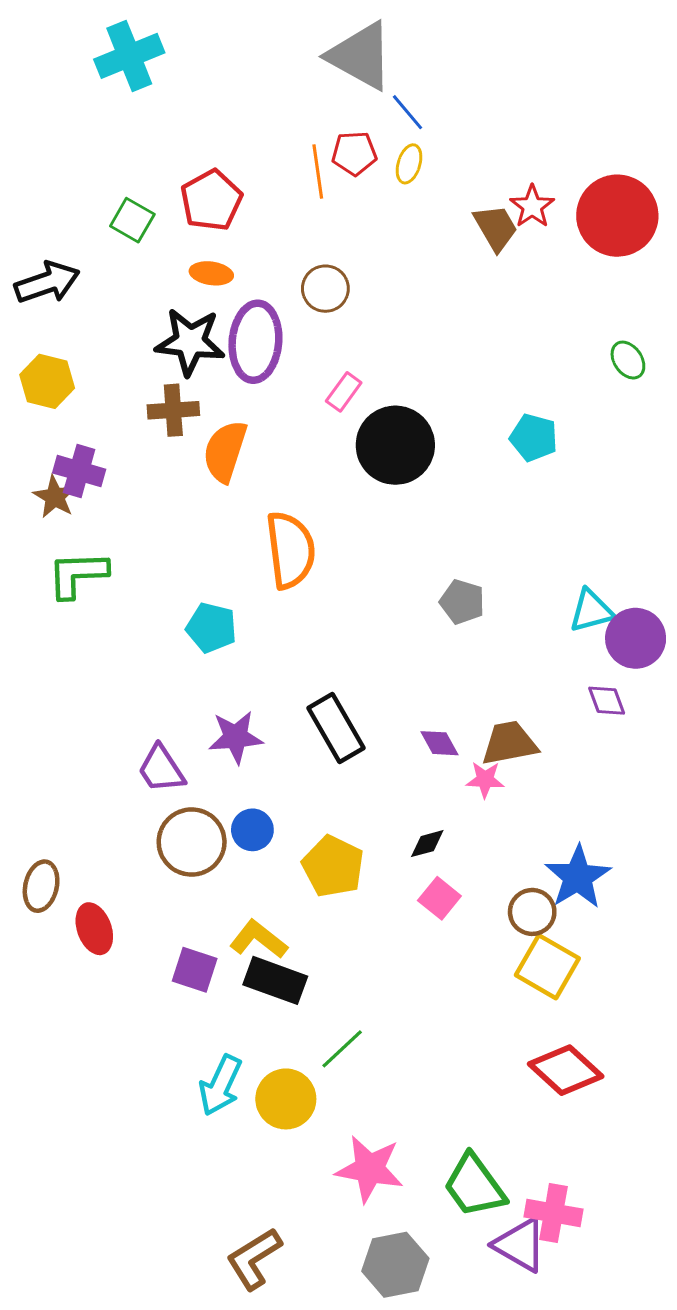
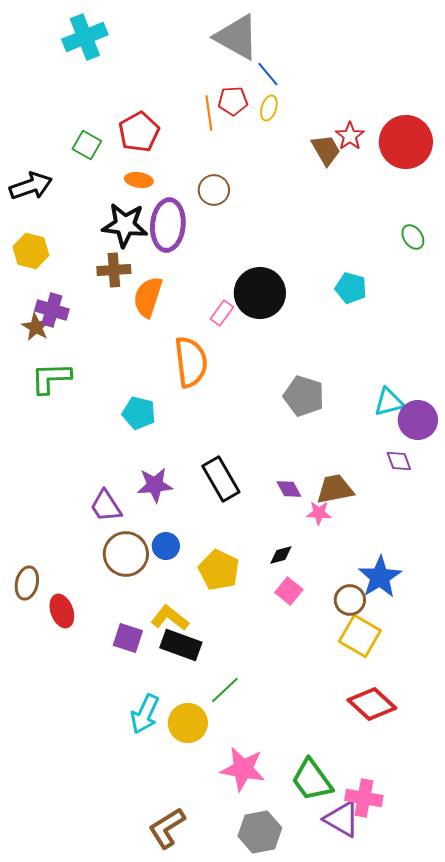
pink rectangle: (344, 392) -> (222, 313), moved
gray pentagon: (462, 602) -> (304, 396), size x1.4

